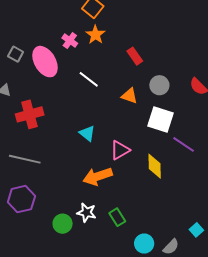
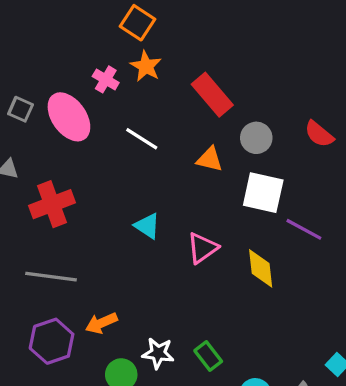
red rectangle: (135, 56) -> (212, 95), size x1.5
orange arrow: (98, 176) -> (101, 323), moved, size x0.7

